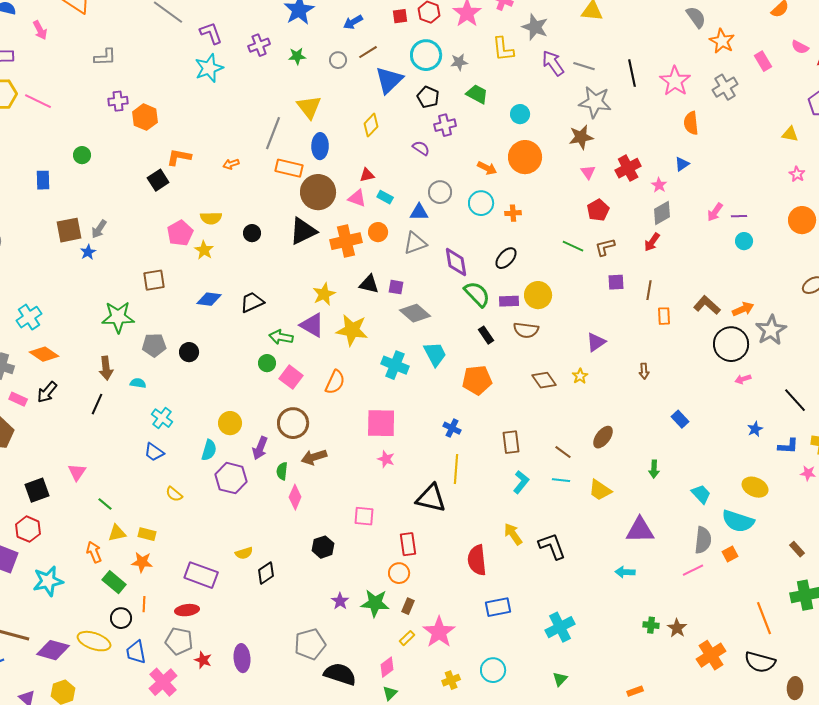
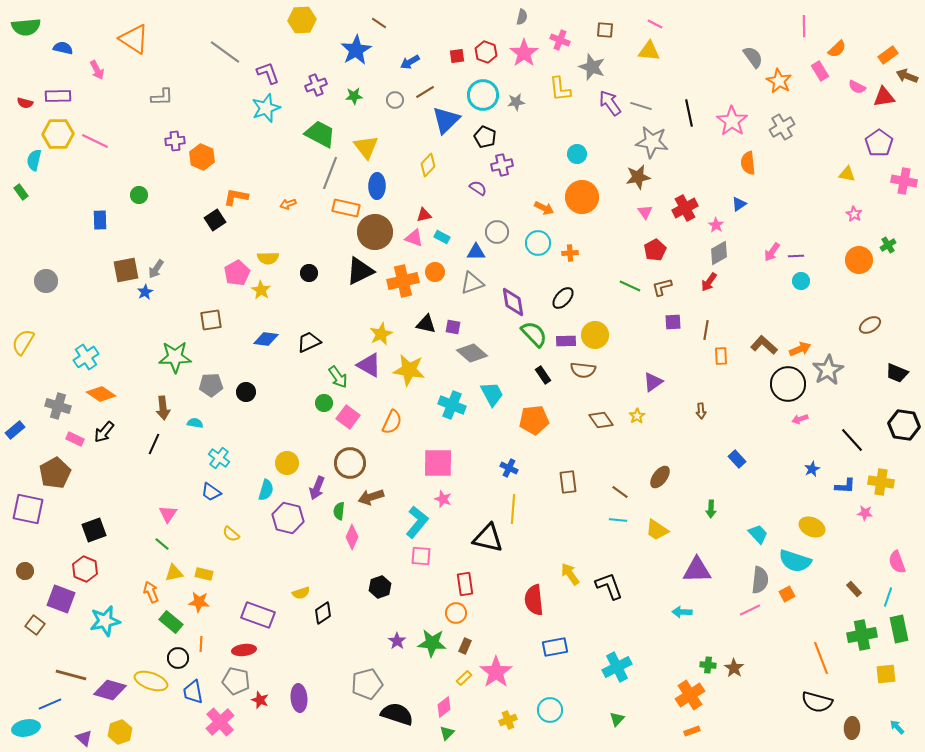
pink rectangle: (763, 61) -> (820, 71), moved
green trapezoid: (477, 94) -> (320, 134), moved, size x1.4
green arrow: (281, 337) -> (338, 377), turned -135
pink triangle: (77, 472) -> (168, 514), moved
cyan L-shape: (521, 482) -> (417, 522), moved, size x1.4
orange cross: (711, 655) -> (690, 695), moved

